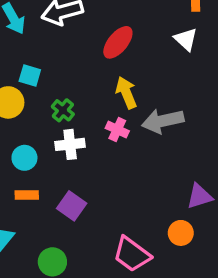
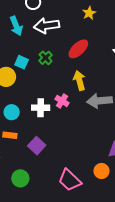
green cross: (63, 110) -> (46, 58), moved
pink cross: (117, 130) -> (62, 101), moved

